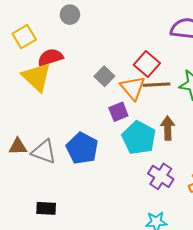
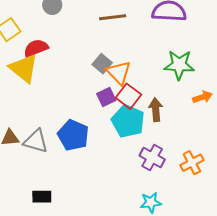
red square: (147, 64) -> (128, 96), moved
gray square: (104, 76) -> (102, 64), moved
brown line: (157, 85) -> (113, 17), moved

